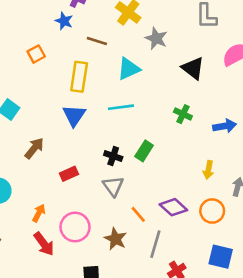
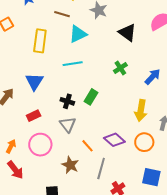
brown line: (97, 41) -> (62, 14), moved
green cross: (183, 114) -> (120, 68), turned 32
blue triangle: (74, 115) -> (34, 82), moved
blue arrow: (225, 126) -> (153, 77), turned -36
yellow arrow: (208, 170) -> (141, 111), size x1.5
pink circle: (75, 227) -> (40, 145), moved

